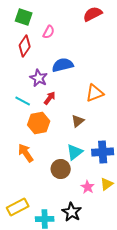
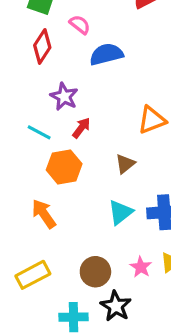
pink semicircle: (49, 32) -> (80, 25), turned -80
blue semicircle: (63, 65) -> (106, 54), moved
brown circle: (61, 169) -> (95, 272), moved
yellow rectangle: (18, 207) -> (33, 275), moved

